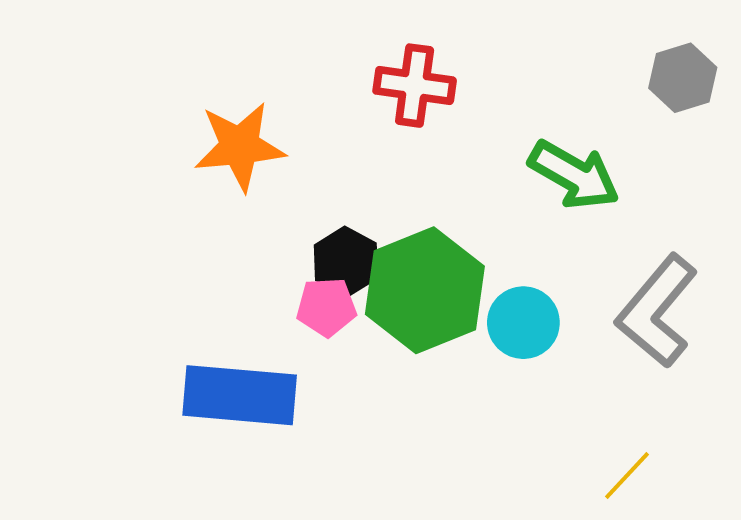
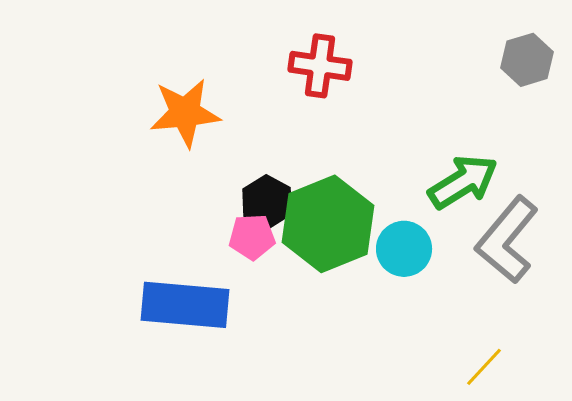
green arrow: (574, 175) -> (463, 182), moved, turned -62

